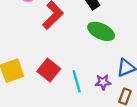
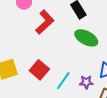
cyan line: (77, 81) -> (63, 81), turned 48

